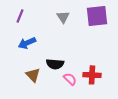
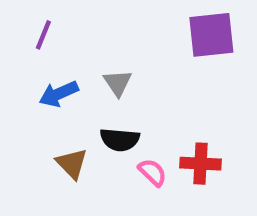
gray triangle: (63, 17) -> (118, 83), moved

